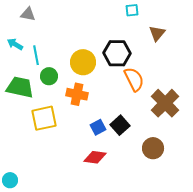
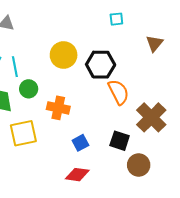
brown triangle: (157, 33) -> (154, 43), moved
yellow circle: (83, 62) -> (64, 55), moved
black square: (120, 125) -> (120, 141), moved, turned -30

